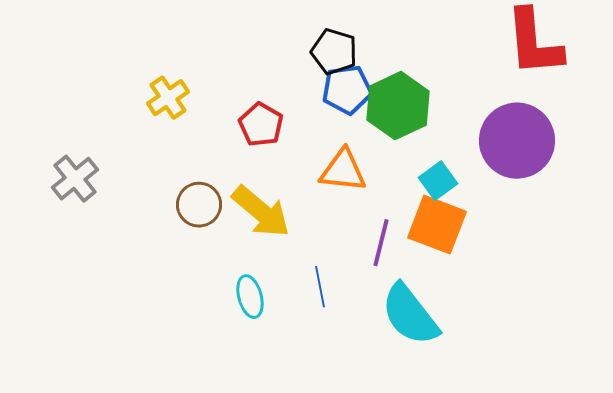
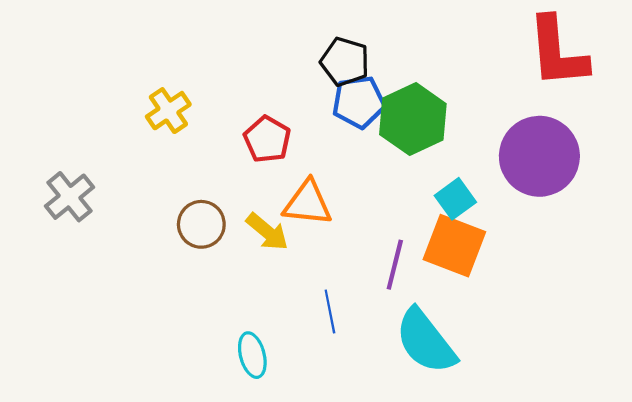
orange triangle: (343, 171) -> (308, 203), moved
yellow arrow: (261, 212) -> (267, 232), size x0.7
cyan ellipse: (250, 297) -> (252, 355), moved

